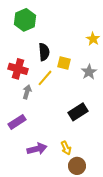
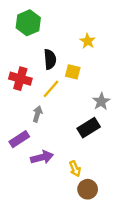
yellow star: (93, 39) -> (88, 41), moved
gray star: (89, 72) -> (101, 101), moved
gray arrow: (27, 92) -> (37, 114), moved
purple arrow: (37, 149) -> (42, 157), moved

